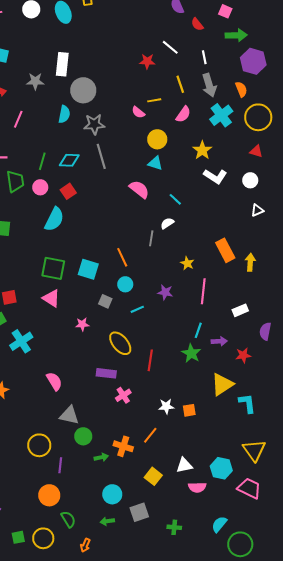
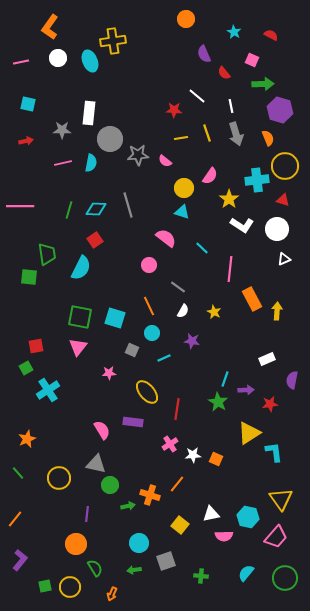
yellow line: (154, 100) -> (181, 138), moved
pink semicircle: (183, 114) -> (210, 176), moved
cyan cross: (221, 115) -> (257, 180), moved, turned 30
pink line: (18, 119) -> (63, 163), moved, turned 54
gray star: (94, 124) -> (138, 155), moved
white circle: (250, 180) -> (277, 229), size x1.5
green trapezoid: (15, 181) -> (47, 254), moved
pink circle: (40, 187) -> (149, 265), moved
white semicircle: (167, 223) -> (183, 311), moved, turned 152
gray line: (151, 238) -> (178, 287), turned -63
pink line: (203, 291) -> (230, 269), moved
pink triangle: (51, 298) -> (78, 347), turned 36
pink semicircle: (54, 381) -> (102, 430), moved
pink cross: (123, 395) -> (170, 444), moved
orange square: (189, 410) -> (216, 459), turned 32
yellow circle: (39, 445) -> (59, 478), moved
pink trapezoid: (249, 488) -> (276, 537), turned 105
green circle: (240, 544) -> (285, 578), moved

